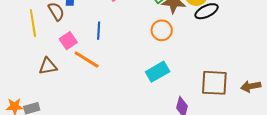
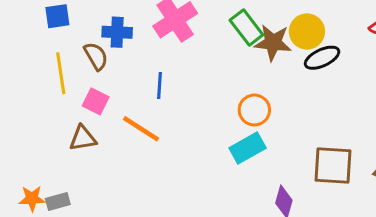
orange circle: (162, 30) -> (254, 110), moved
pink square: (68, 41) -> (96, 101), moved, turned -30

